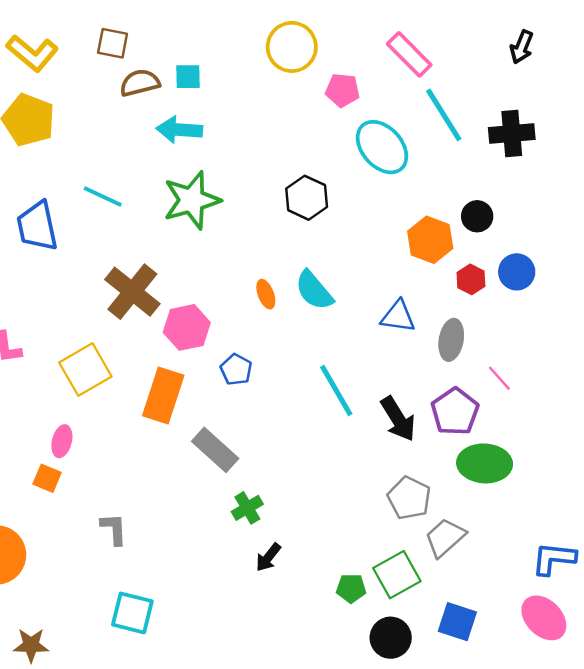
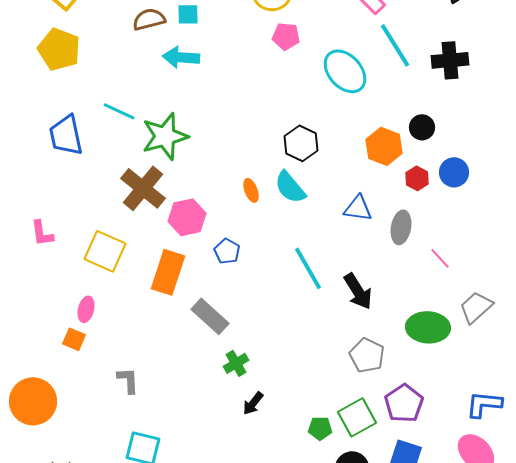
pink pentagon: (342, 90) -> (286, 36), moved
black hexagon: (307, 198) -> (301, 143), moved
green star: (192, 200) -> (165, 136), moved
yellow square: (85, 370) -> (105, 251), turned -36
purple pentagon: (455, 412) -> (404, 403), moved
gray trapezoid: (445, 538) -> (476, 307), moved

